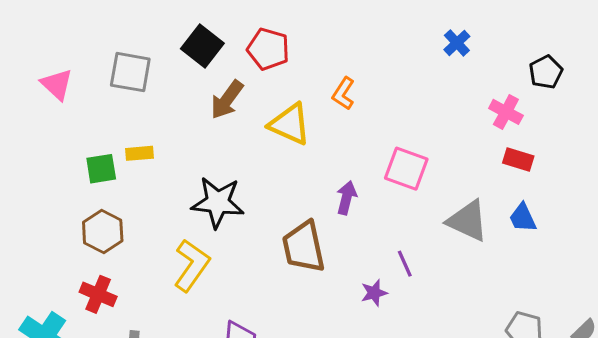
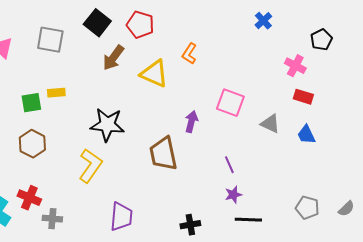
gray triangle: (468, 221) -> (270, 124), moved, size x0.7
purple star: (374, 293) -> (233, 195), moved
red cross: (98, 294) -> (29, 198), moved

